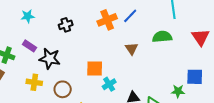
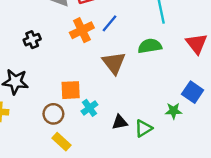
brown triangle: (132, 49) -> (114, 63), size x1.5
blue square: (195, 77) -> (193, 92), turned 36
brown circle: (63, 89) -> (53, 114), moved

